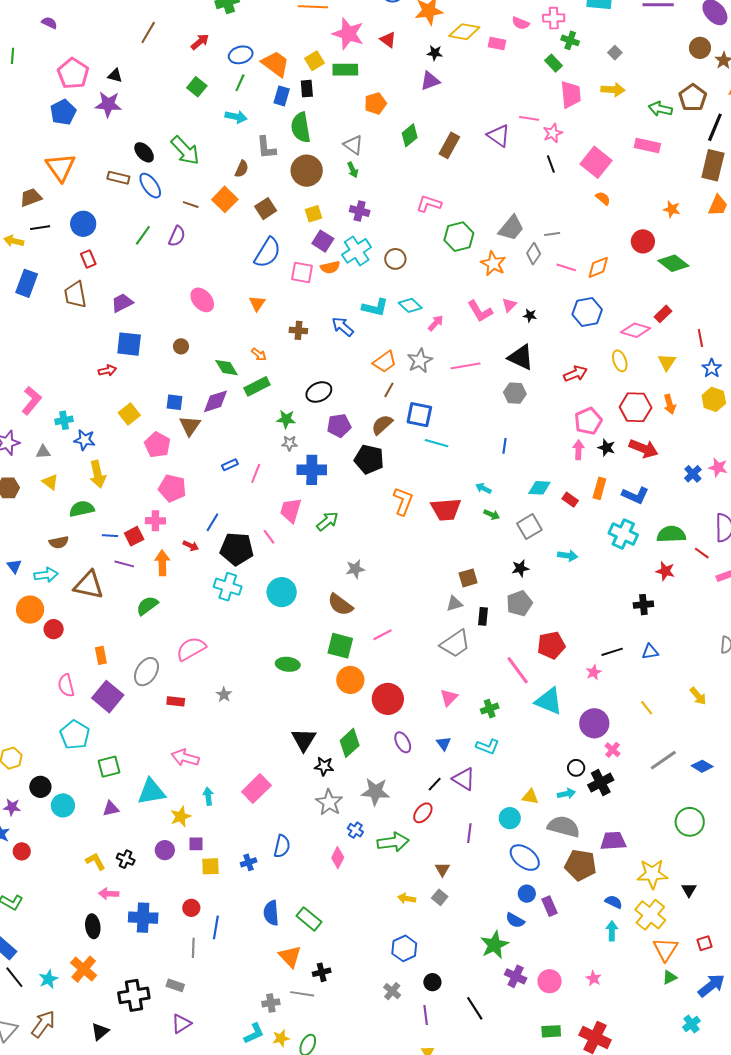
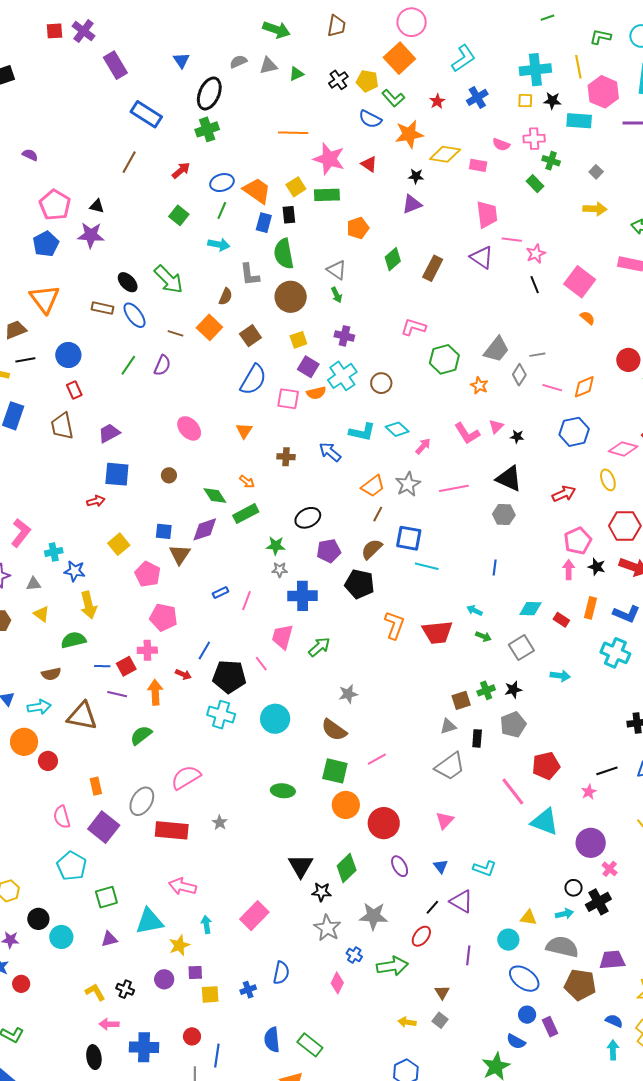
pink trapezoid: (571, 94) -> (487, 214), moved
orange star: (493, 264) -> (479, 385), size x0.7
red rectangle: (176, 701) -> (172, 830), size x1.8
green cross: (490, 709) -> (486, 690), moved

